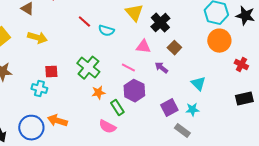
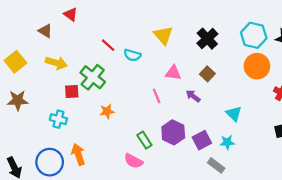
black cross: (160, 23) -> (207, 39), moved
green cross: (88, 68) -> (93, 77), moved
pink line: (128, 68) -> (157, 96), turned 40
red square: (51, 72) -> (72, 92), moved
purple hexagon: (134, 91) -> (173, 132), moved
orange star: (98, 93) -> (107, 111), moved
orange arrow: (57, 121) -> (78, 154), turned 54

